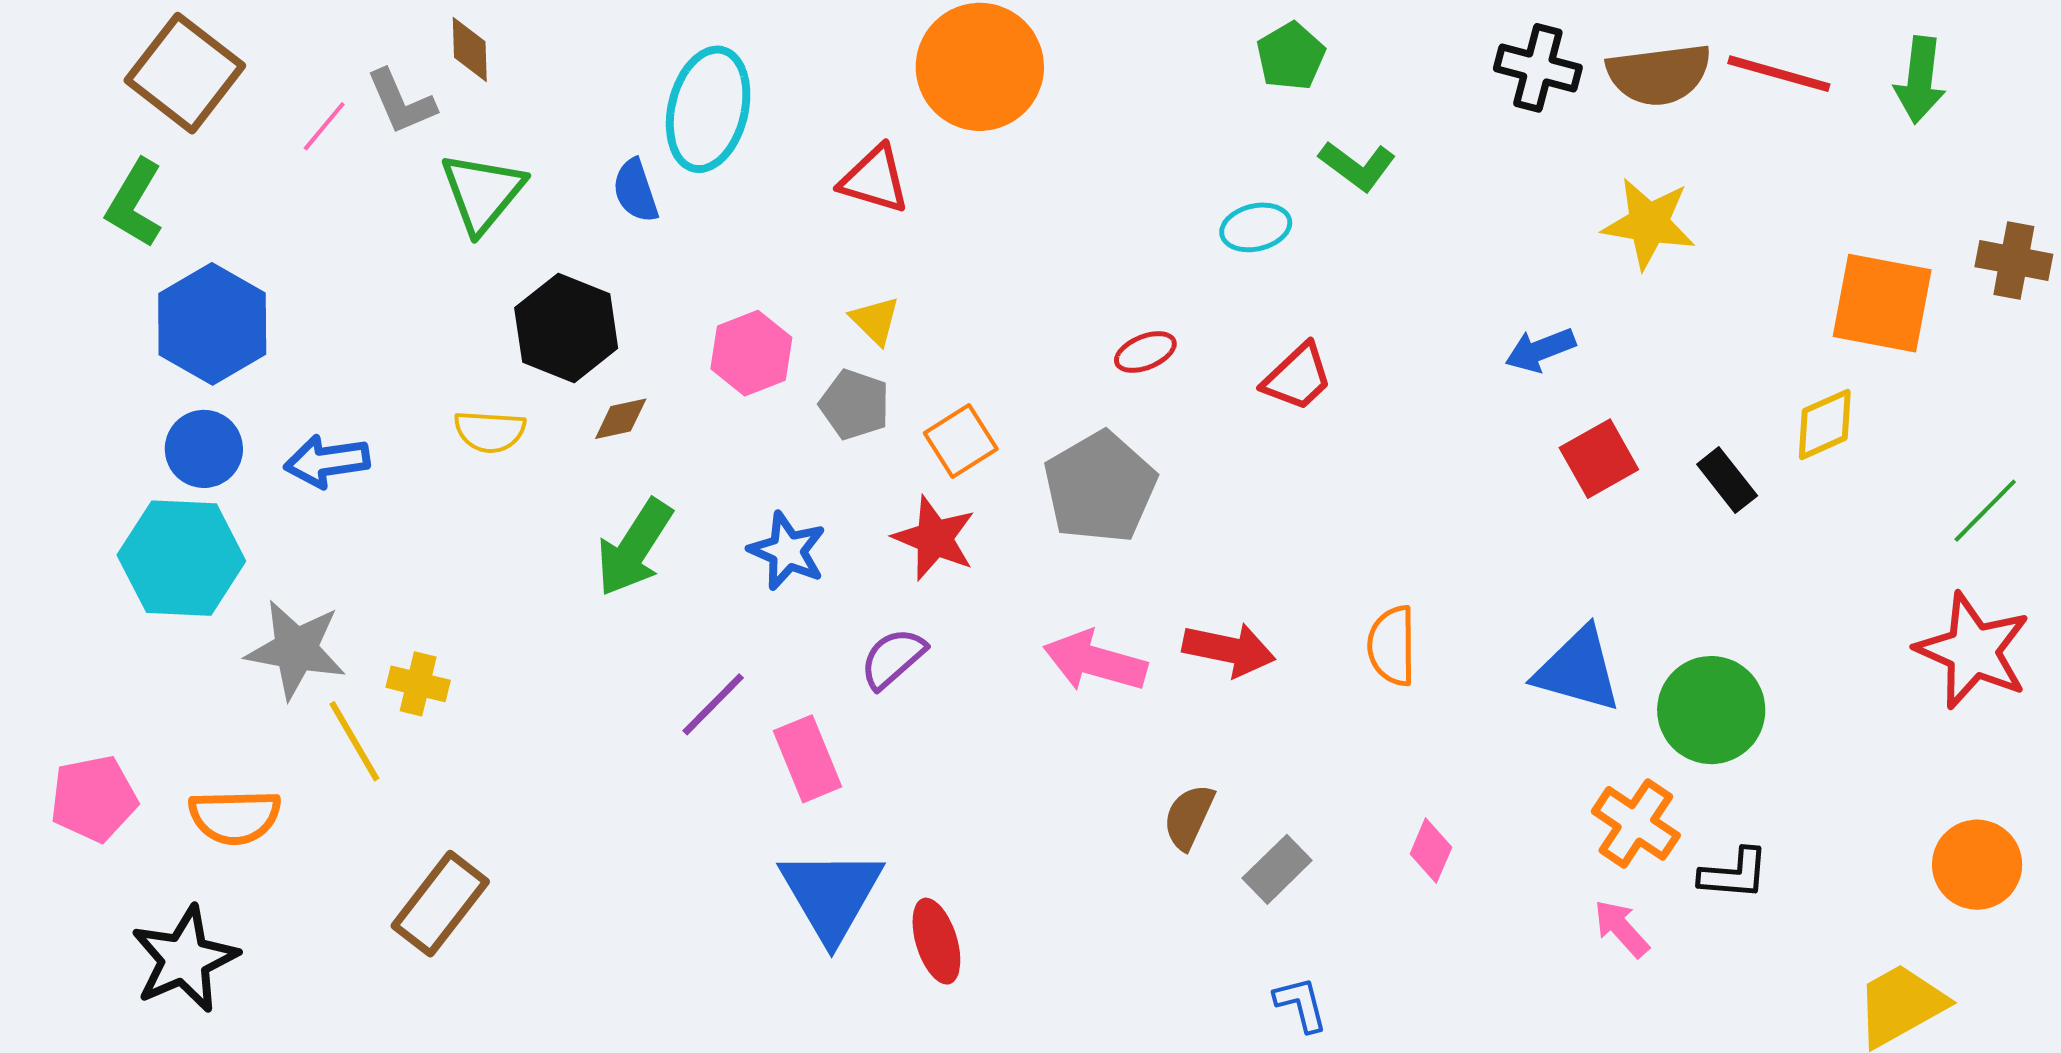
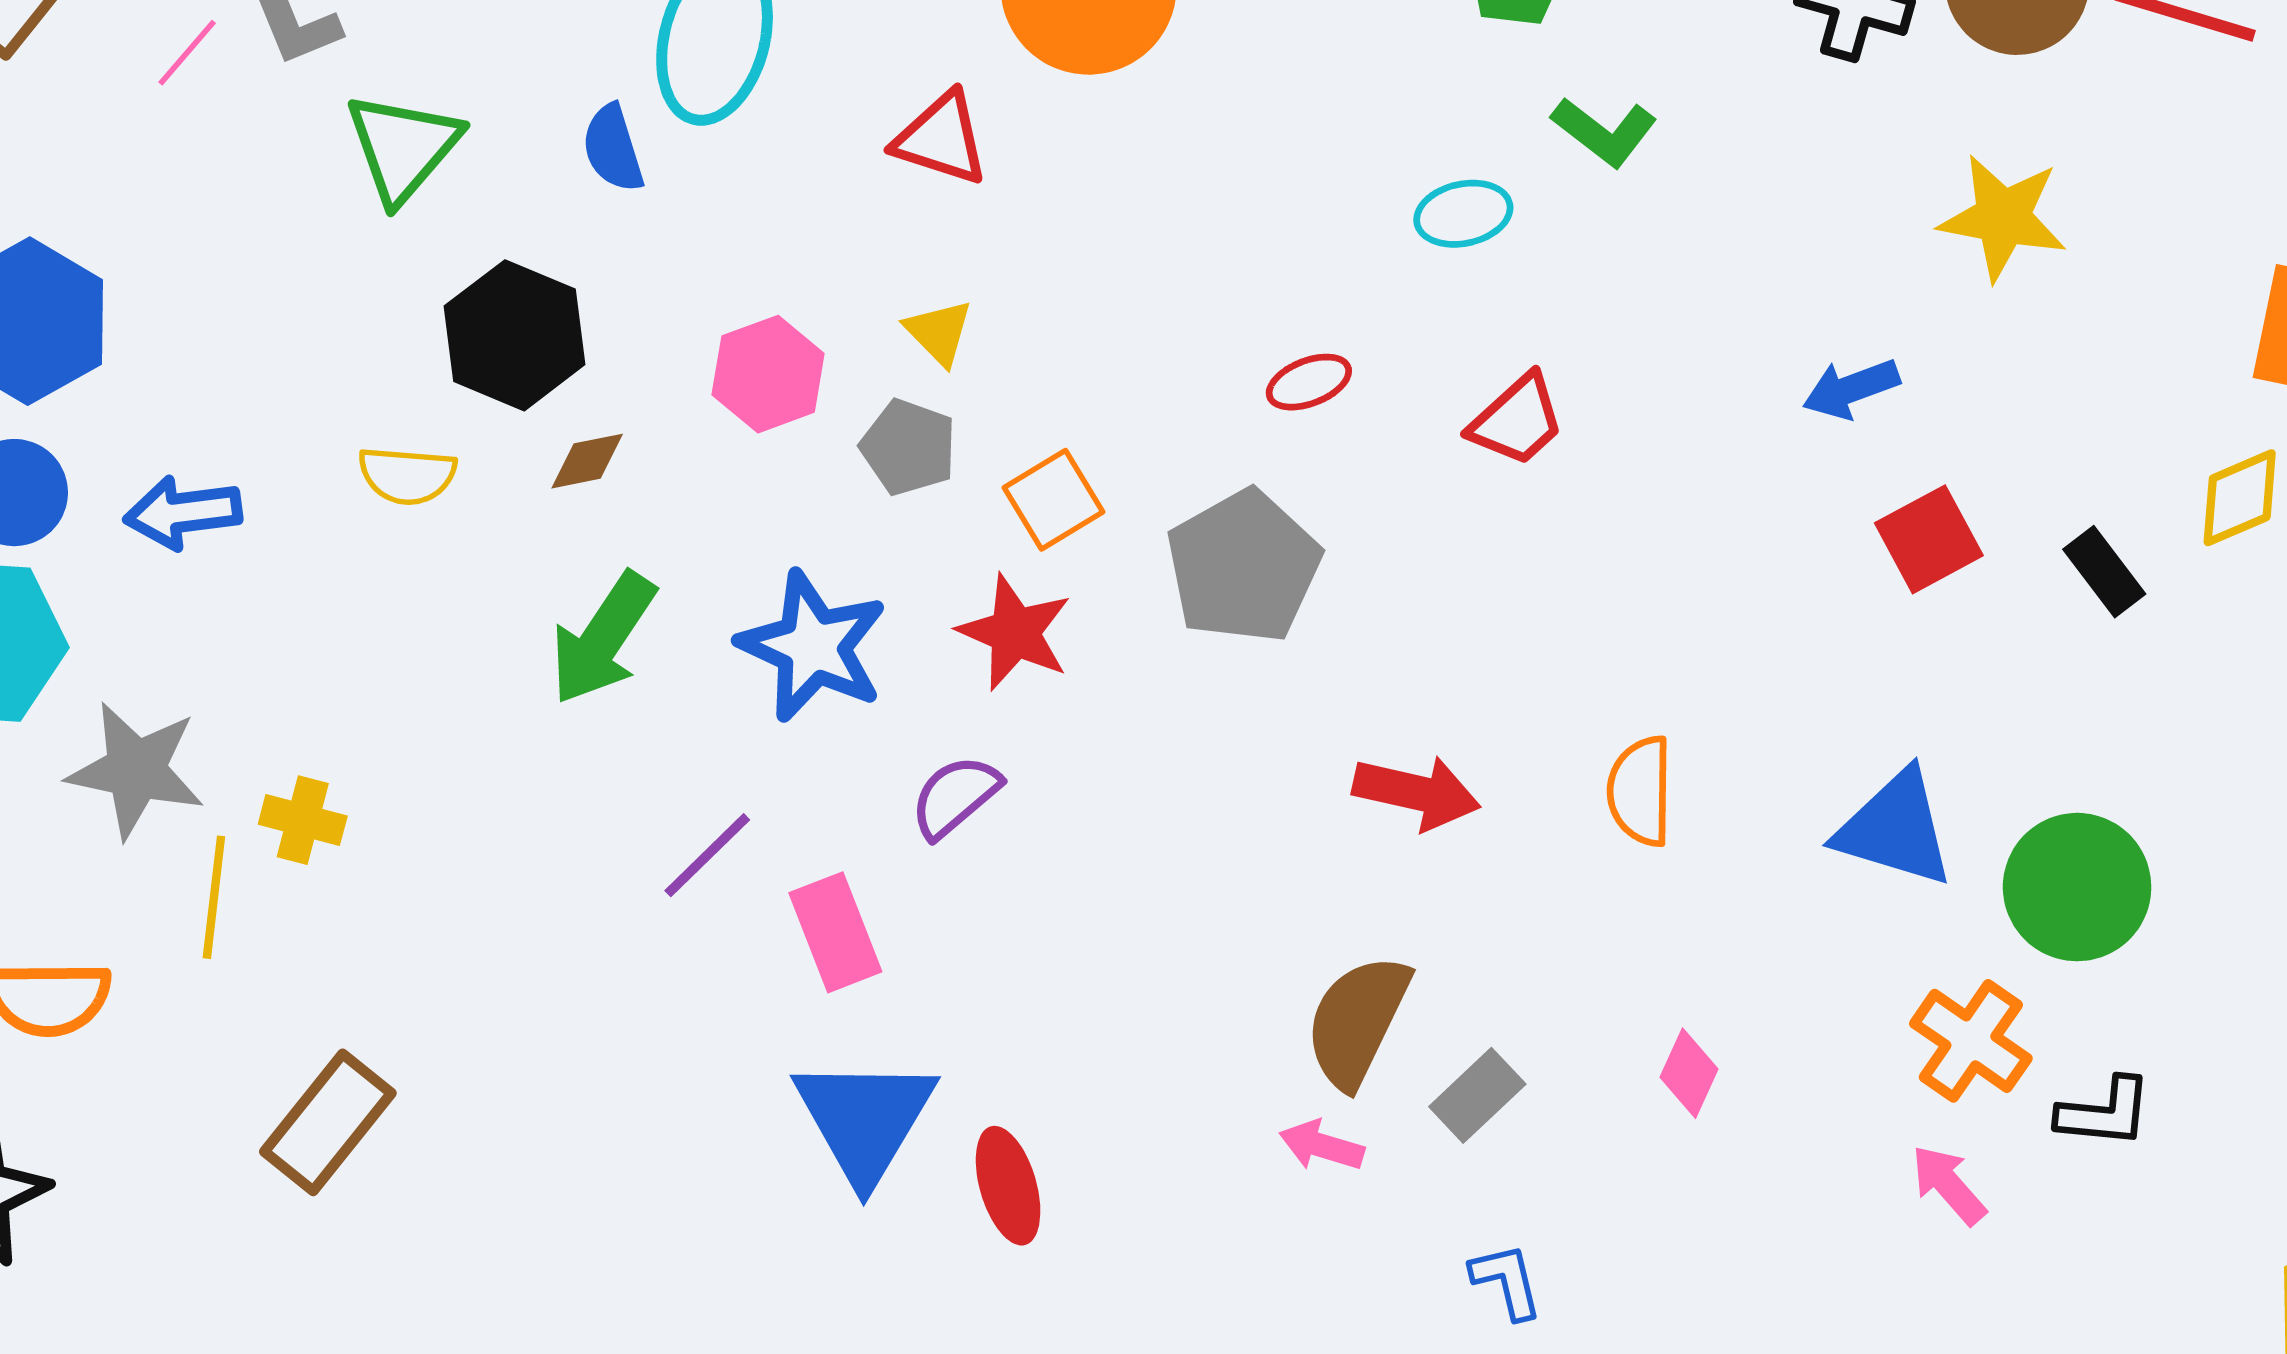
blue star: (787, 551) -> (813, 646), size x1.4
pink arrow: (1095, 661) -> (1322, 1146), moved, size x0.6
yellow line: (354, 741) -> (214, 897), turned 36
brown semicircle: (1189, 817) -> (1357, 1021), size x1.5

